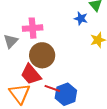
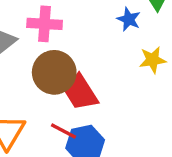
red trapezoid: (31, 74) -> (81, 92), moved

